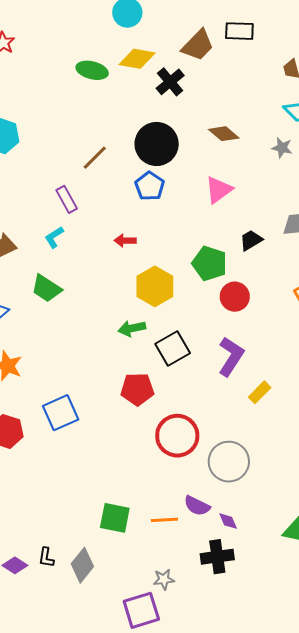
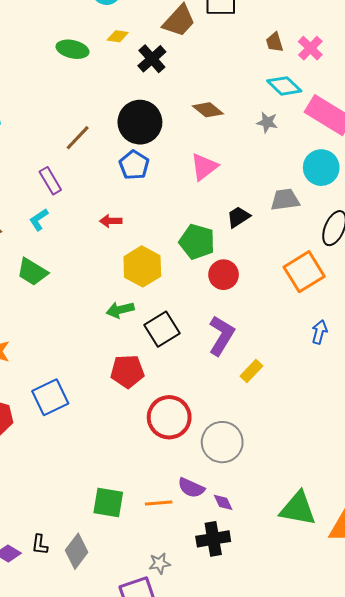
yellow diamond: (137, 59) -> (118, 36), size x0.6

